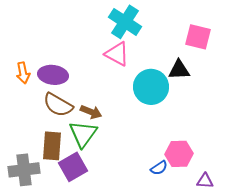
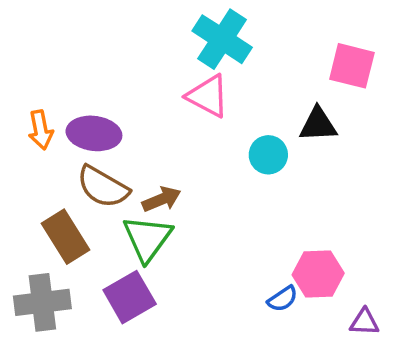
cyan circle: (151, 87) -> (268, 155), size x0.6
brown arrow: (91, 112) -> (162, 199), turned -45
brown rectangle: (52, 146) -> (66, 237), moved, turned -36

